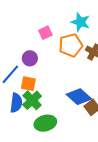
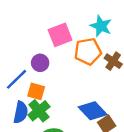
pink square: (45, 33) -> (60, 35), size x1.5

